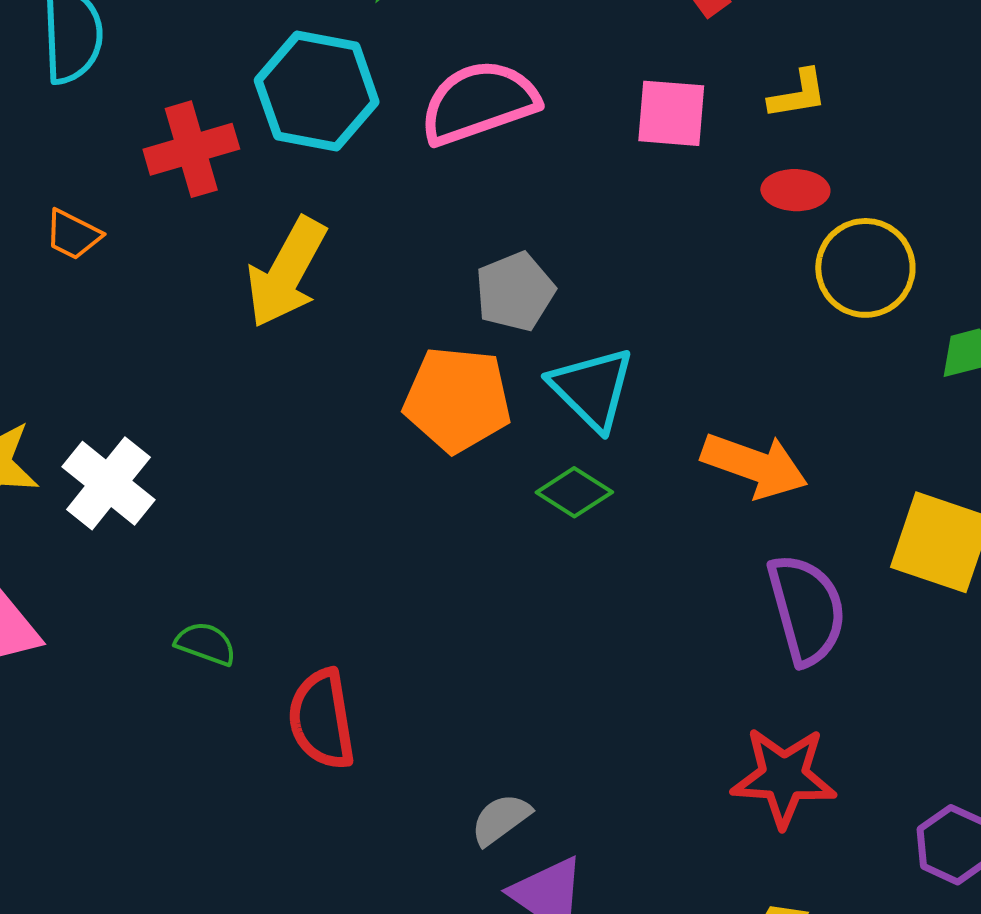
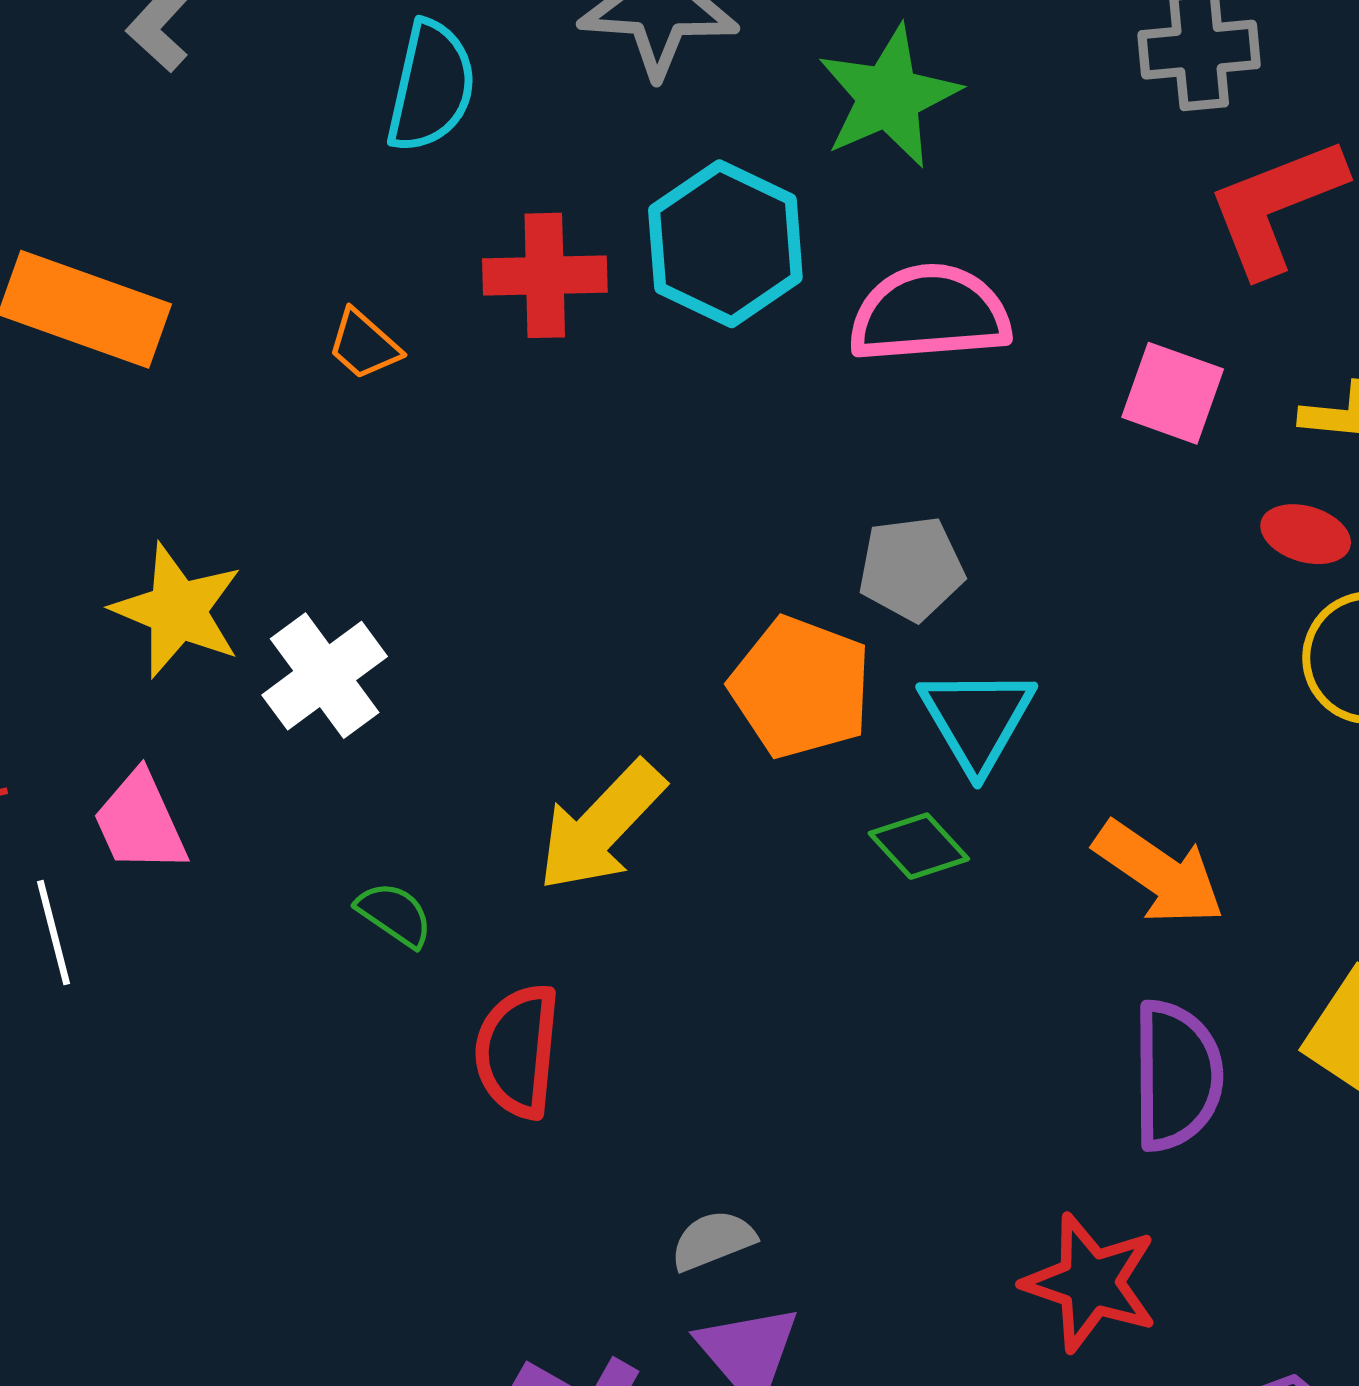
yellow arrow: (286, 272) -> (601, 826), moved

